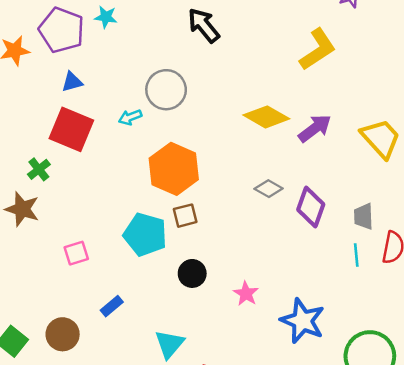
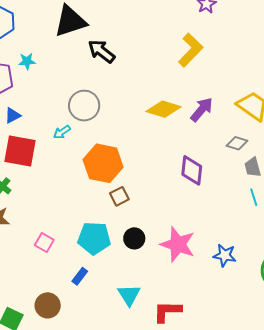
gray diamond: (269, 189) -> (237, 143), moved
purple diamond: (311, 207) -> (192, 170), moved
cyan pentagon: (145, 235) -> (94, 238), moved
pink square: (76, 253) -> (44, 243), turned -30
pink star: (246, 294) -> (178, 244), size x1.8
blue star: (303, 321) -> (225, 255), size x0.7

